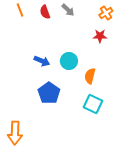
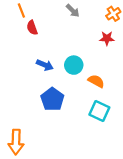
red semicircle: (45, 12) -> (32, 28), moved
orange semicircle: (90, 76) -> (96, 81), turned 105

